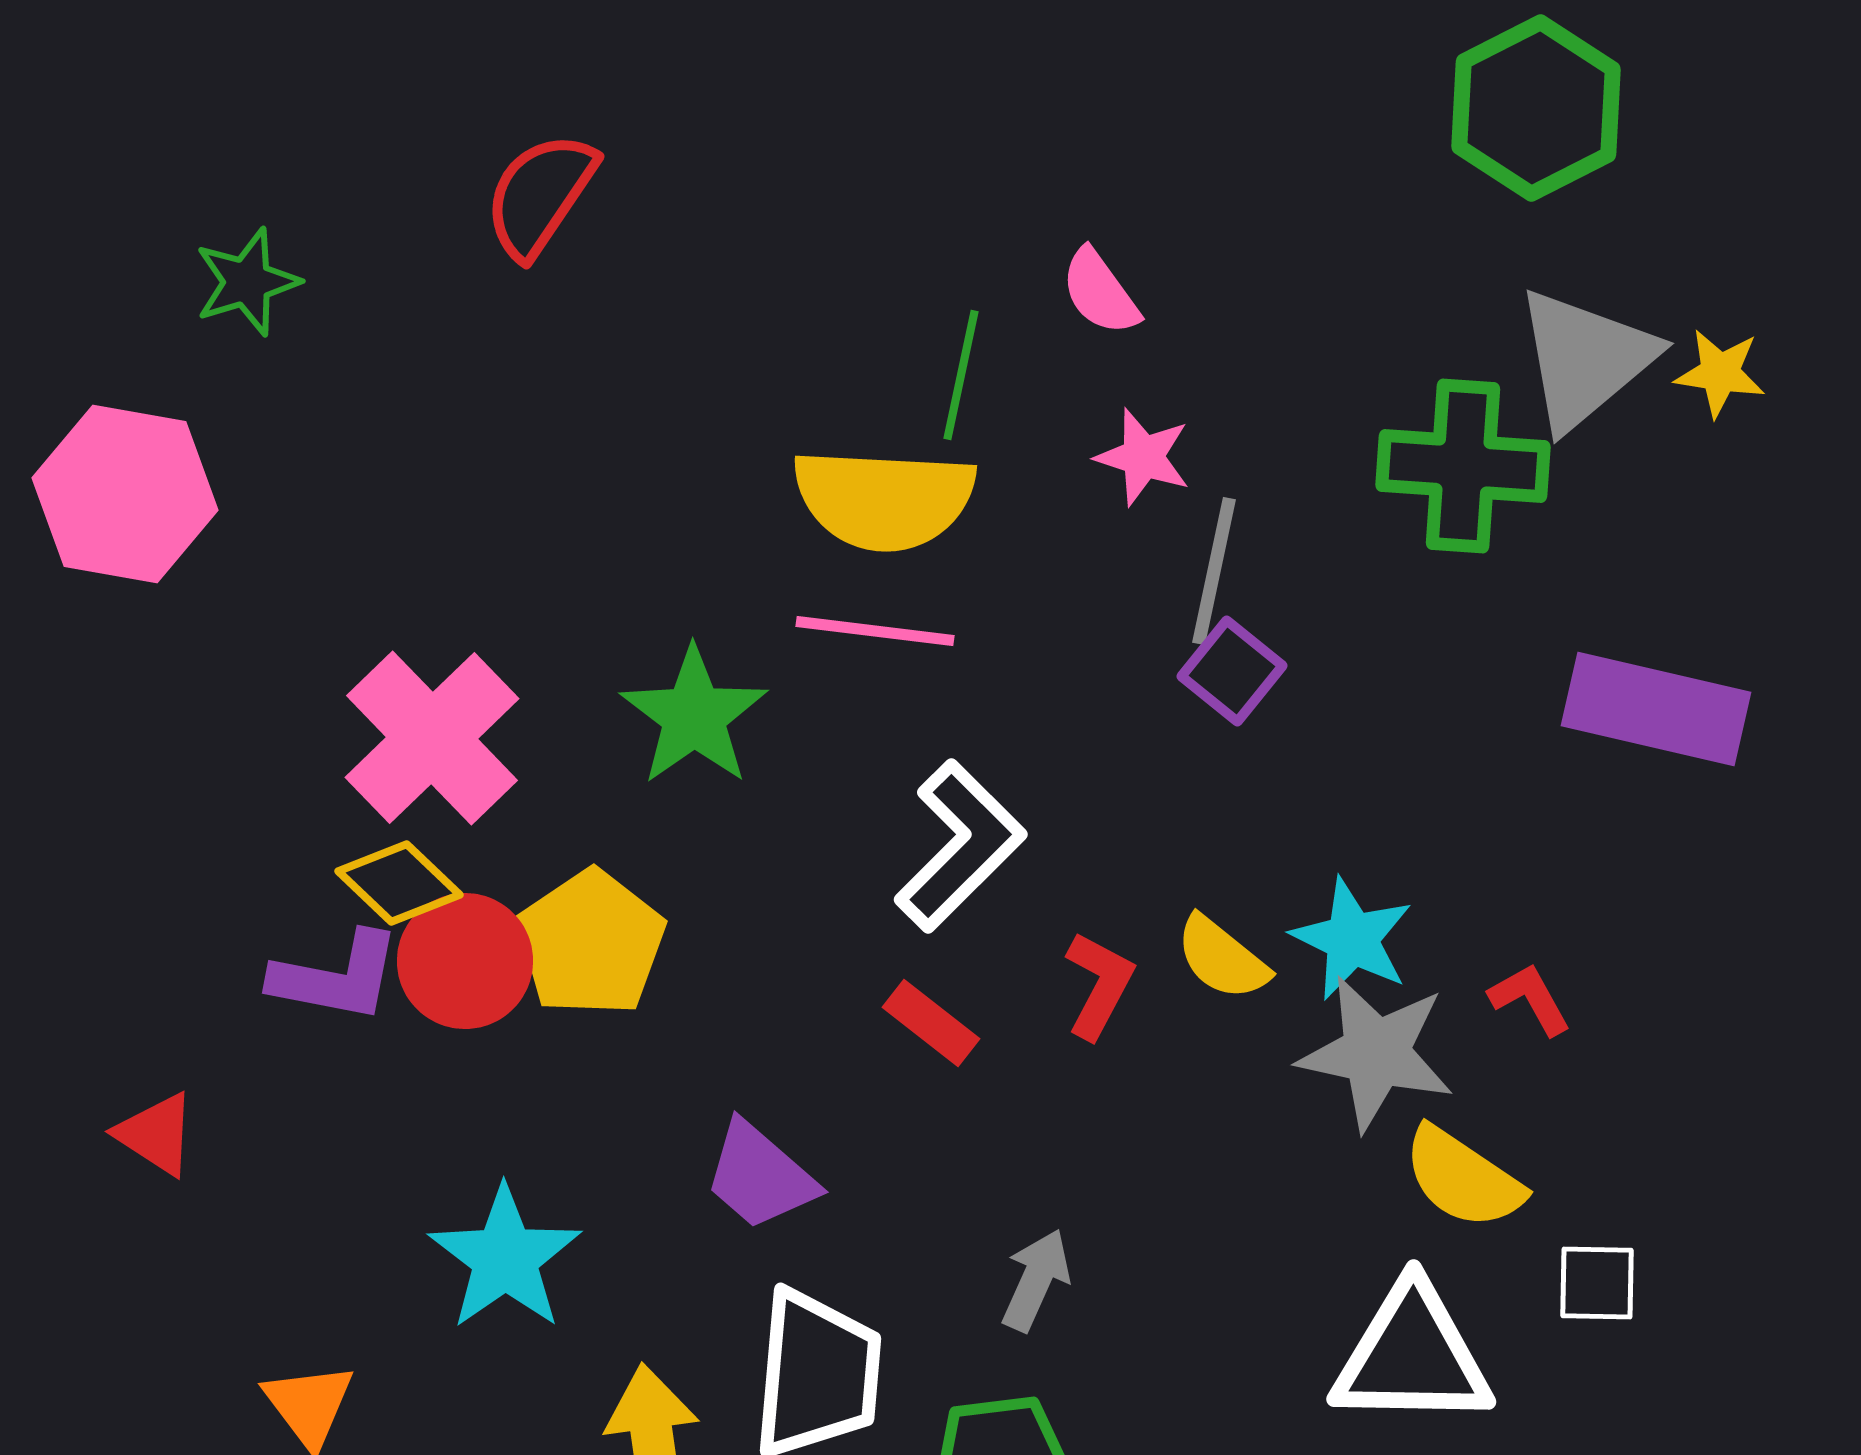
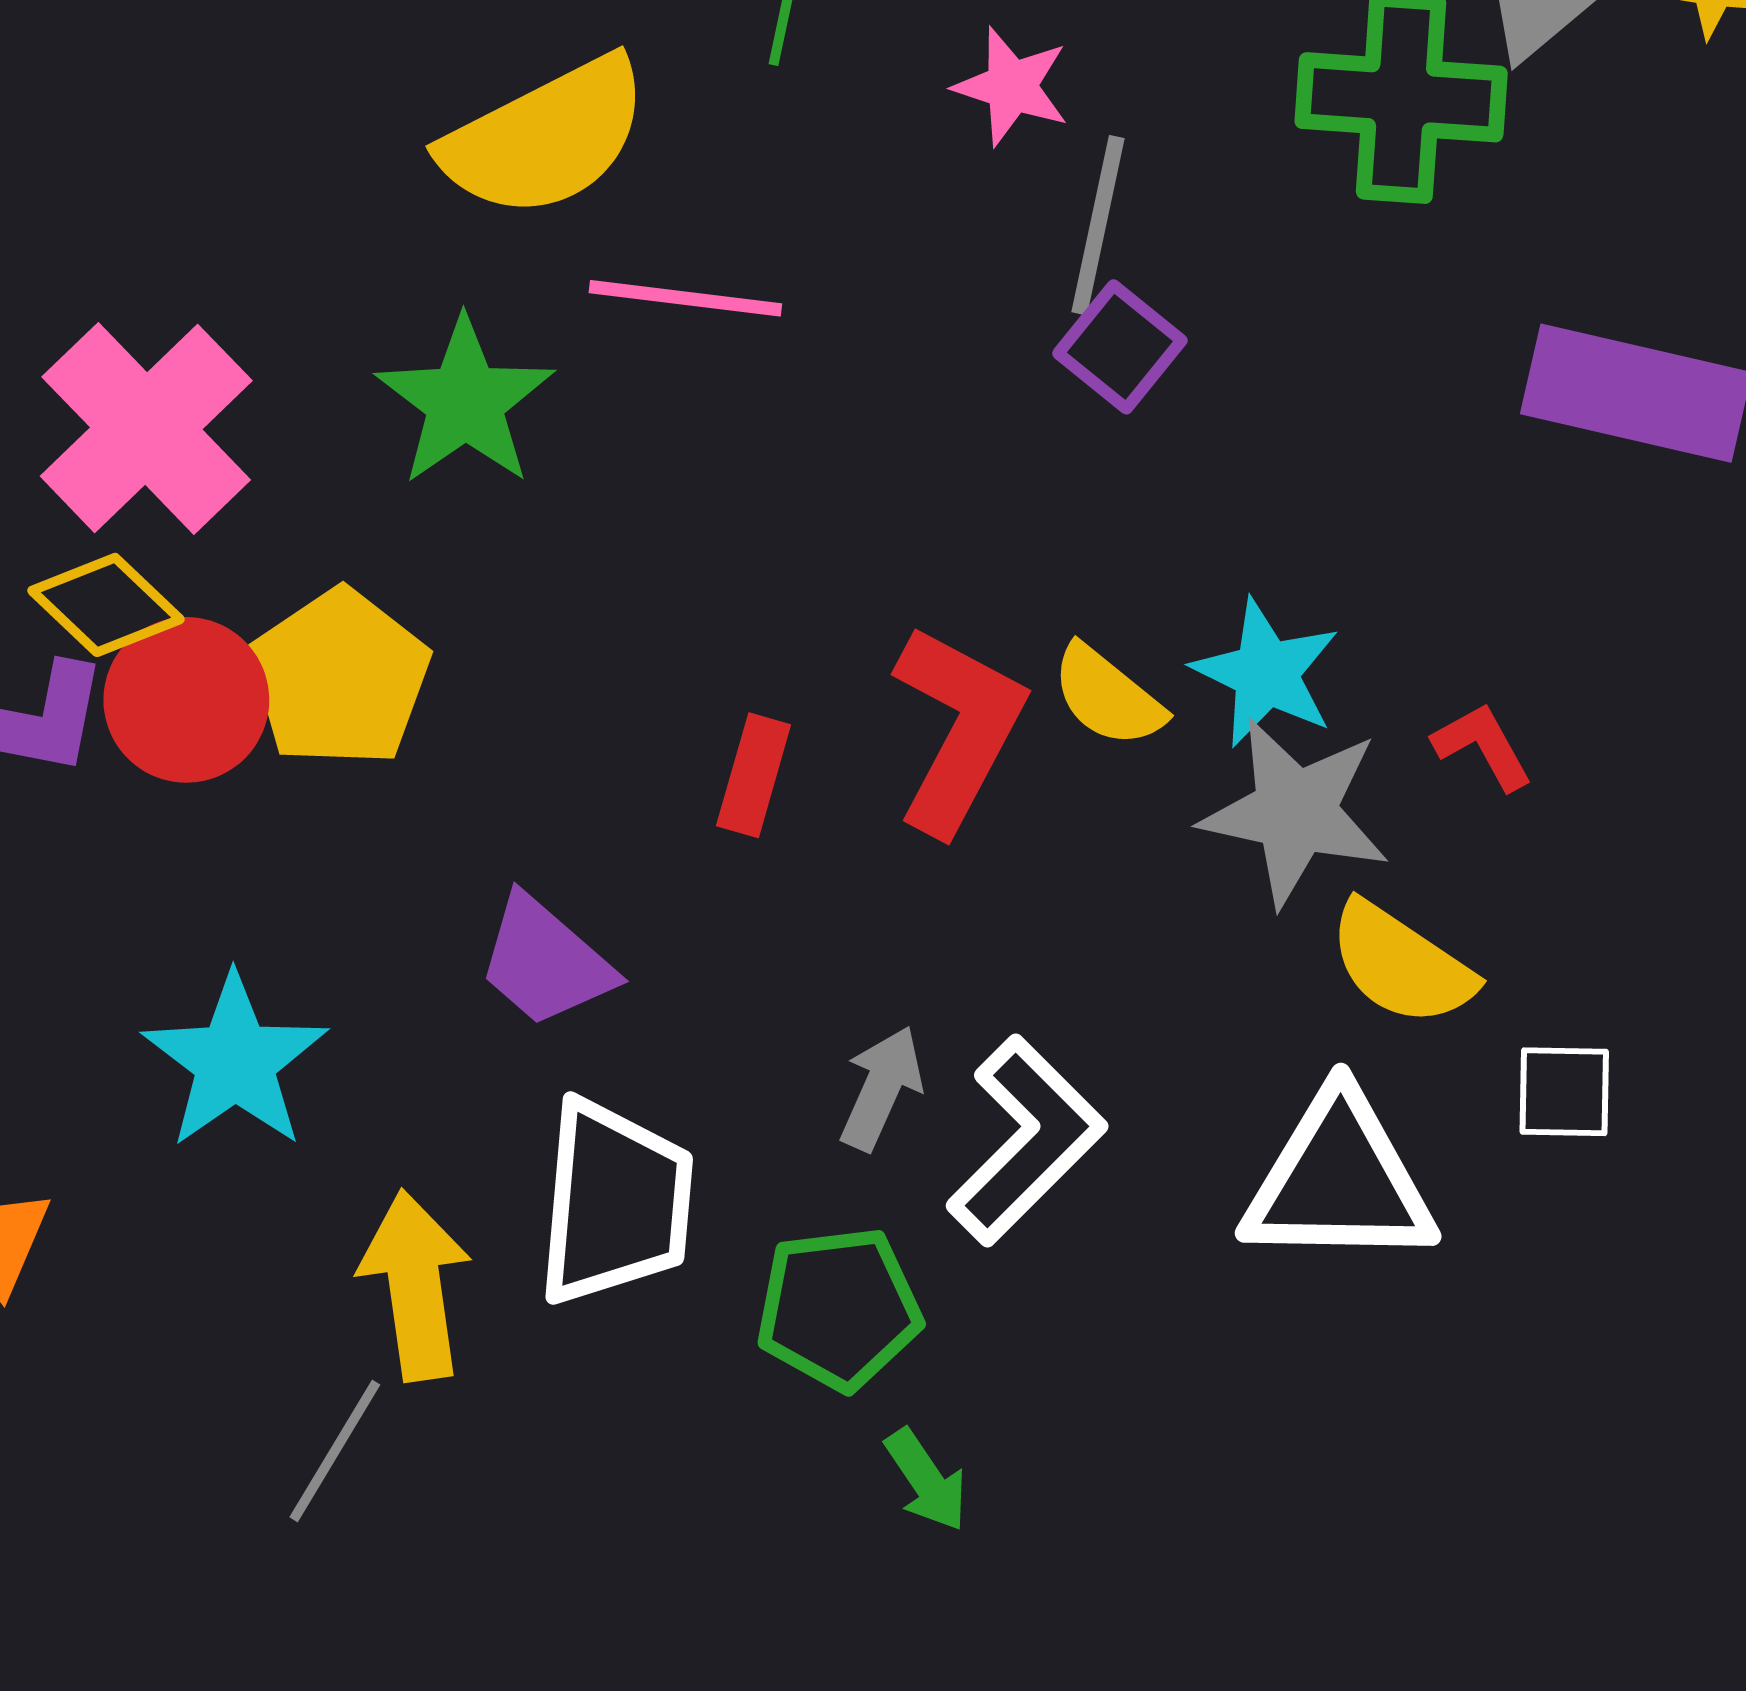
yellow semicircle: (884, 499) -> (545, 138), moved, turned -30
white L-shape: (960, 846) -> (1026, 1141), moved
red L-shape: (1099, 985) -> (958, 729), size x1.6
red rectangle: (931, 1023) -> (754, 775), turned 68

